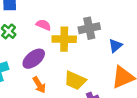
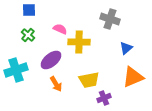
gray cross: (89, 28) -> (110, 19), moved, turned 30
yellow trapezoid: (75, 80) -> (89, 80), turned -35

